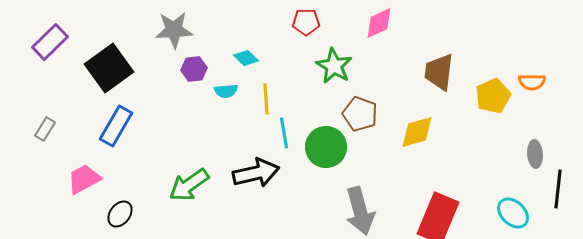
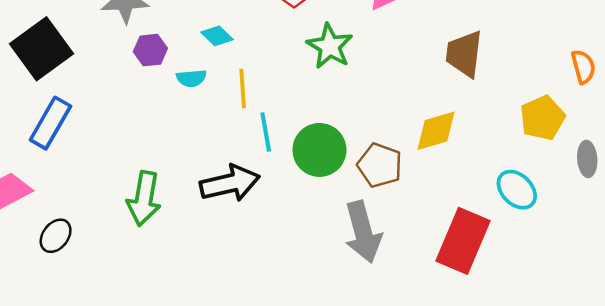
orange semicircle: (532, 82) -> (583, 67), turned -104
yellow pentagon: (493, 96) -> (542, 118), moved
brown pentagon: (360, 114) -> (380, 165), moved
green arrow: (189, 185) -> (144, 199), turned -45
cyan ellipse: (513, 213) -> (517, 190), moved

